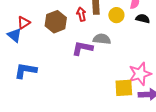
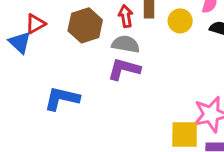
gray semicircle: (102, 39) -> (126, 44), moved
blue L-shape: (26, 71) -> (62, 99), moved

